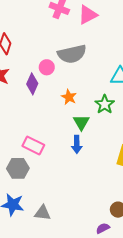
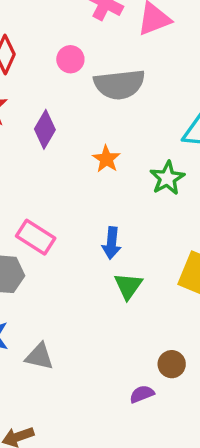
pink circle: (47, 67) -> (70, 59), moved
green triangle: (81, 122) -> (128, 286), moved

